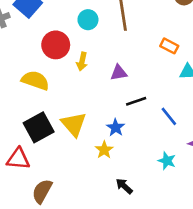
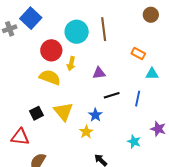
cyan circle: (88, 20) -> (77, 32), size x1.5
yellow semicircle: (35, 80) -> (50, 77), moved
blue line: (169, 116) -> (138, 99), moved, turned 49
black square: (39, 127) -> (36, 113), size x0.6

